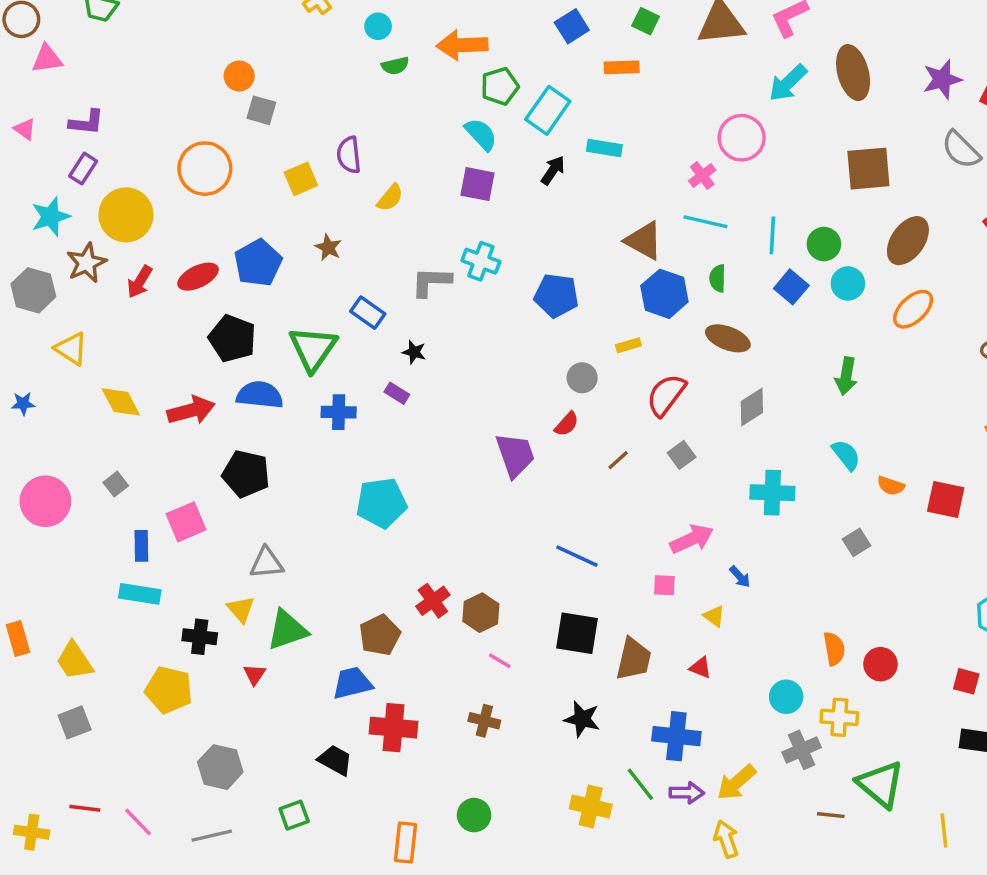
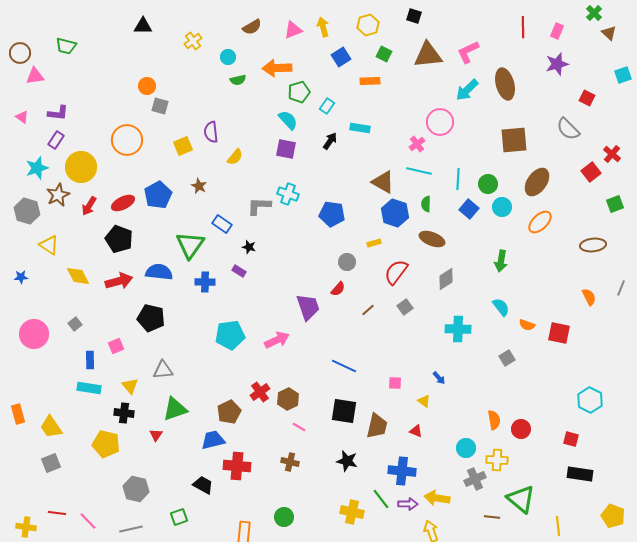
purple star: (942, 79) -> (557, 64), moved
cyan rectangle: (548, 110) -> (327, 106), size x0.6
black pentagon: (232, 338) -> (119, 239), moved
pink square: (186, 522) -> (116, 346), size x0.7
pink arrow: (692, 539) -> (277, 340), moved
yellow triangle: (241, 609) -> (130, 386), moved
yellow arrow: (736, 782) -> (437, 498), turned 50

